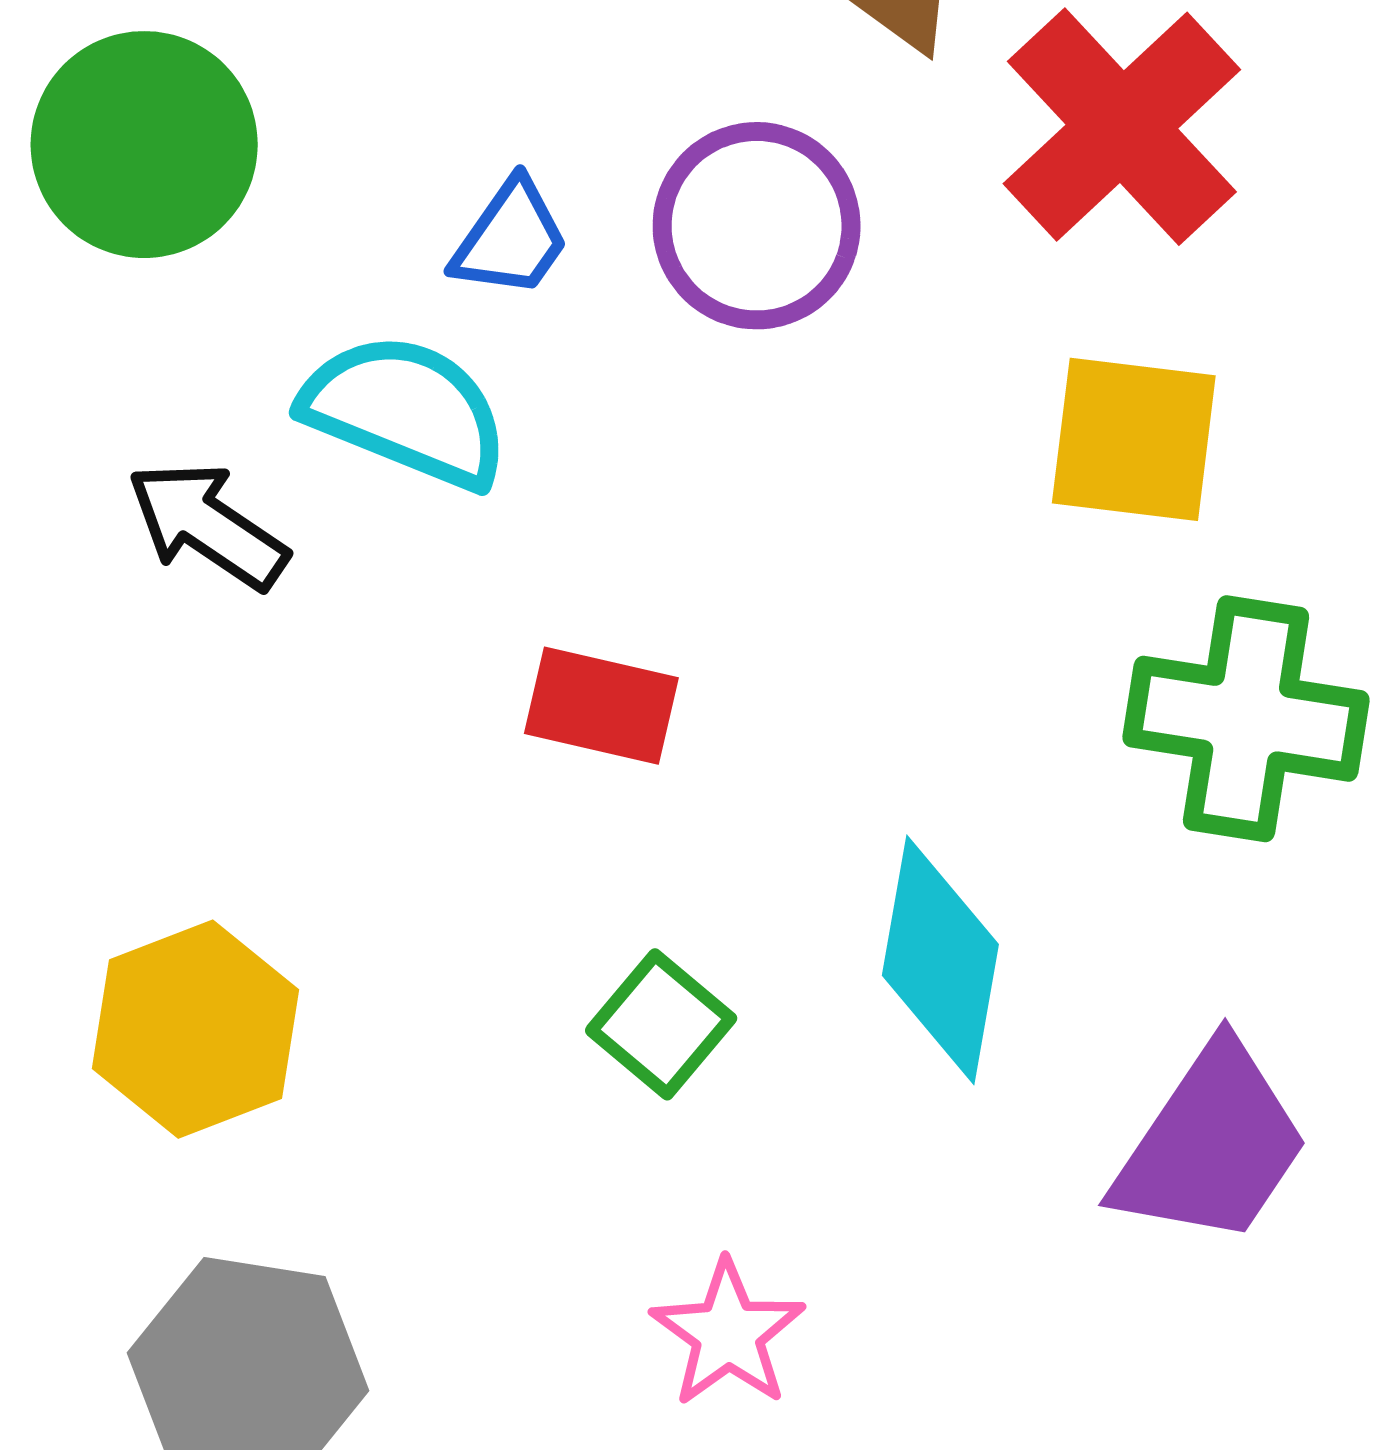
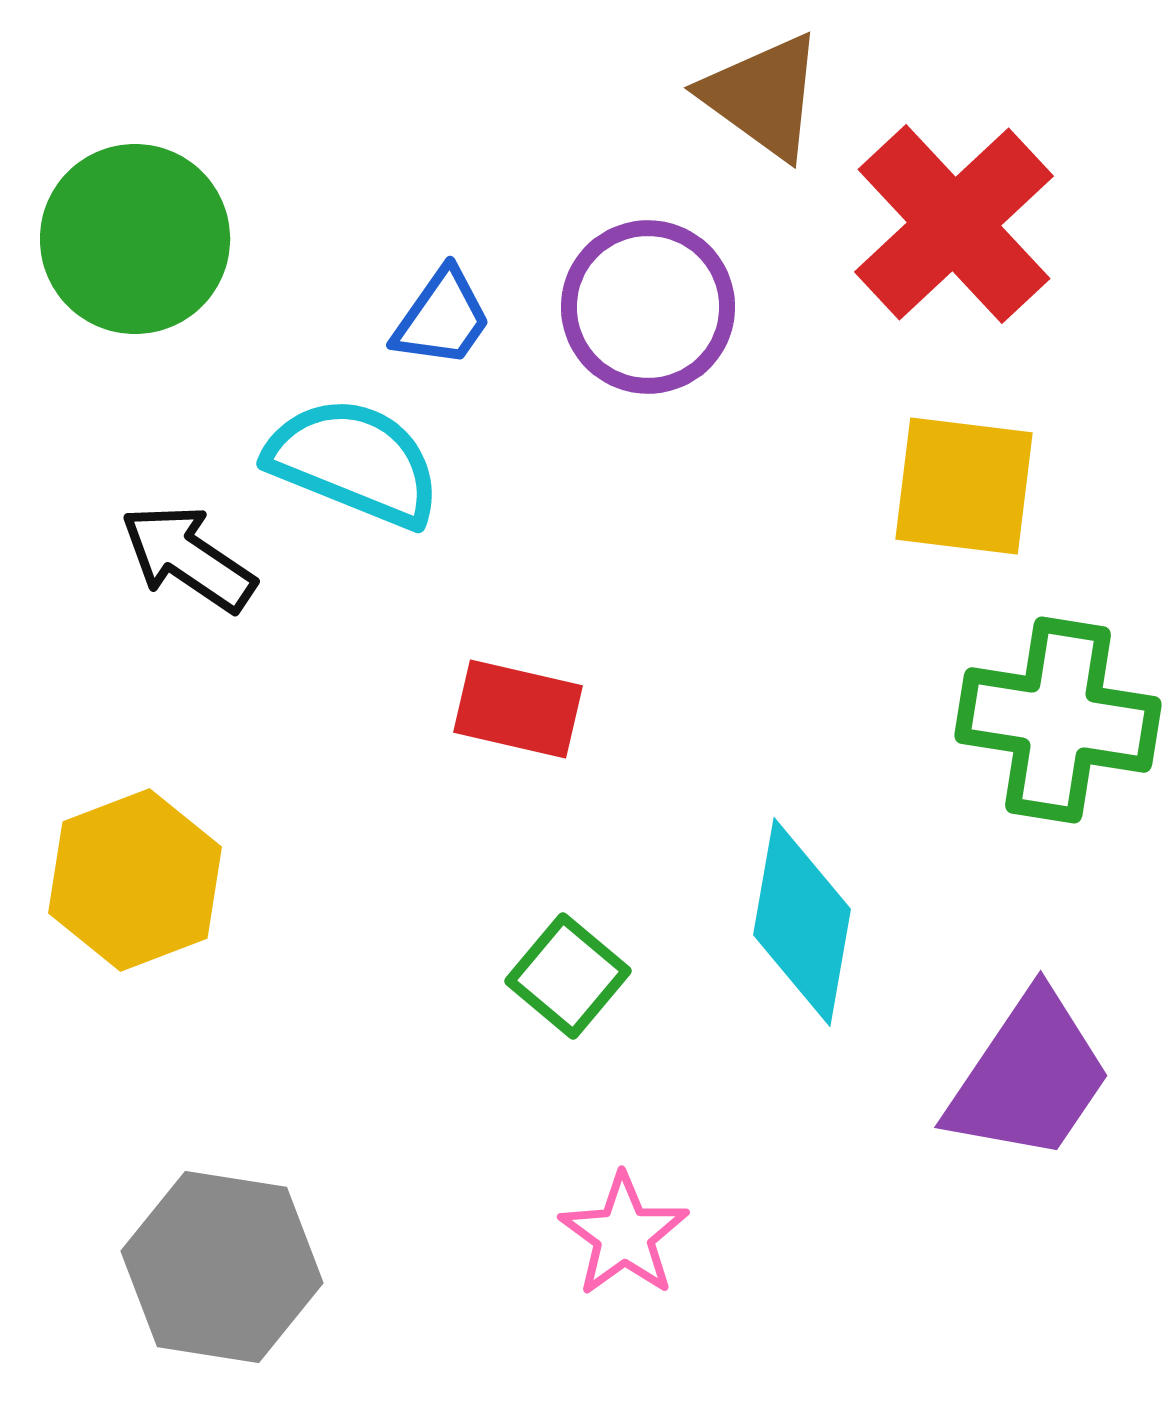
yellow hexagon: (195, 1029) -> (135, 880), moved

